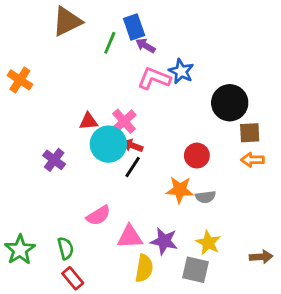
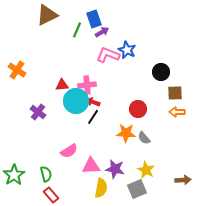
purple arrow: (145, 46) -> (102, 32), turned 120
orange cross: (20, 80) -> (17, 70), moved
black circle: (230, 103) -> (161, 72), size x0.7
pink cross: (124, 121) -> (87, 85), turned 36
gray semicircle: (205, 197) -> (144, 138), turned 56
gray square: (195, 270) -> (137, 189), turned -36

